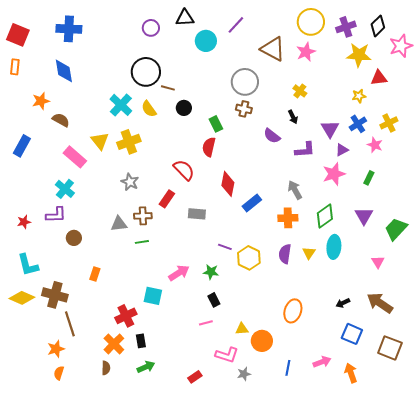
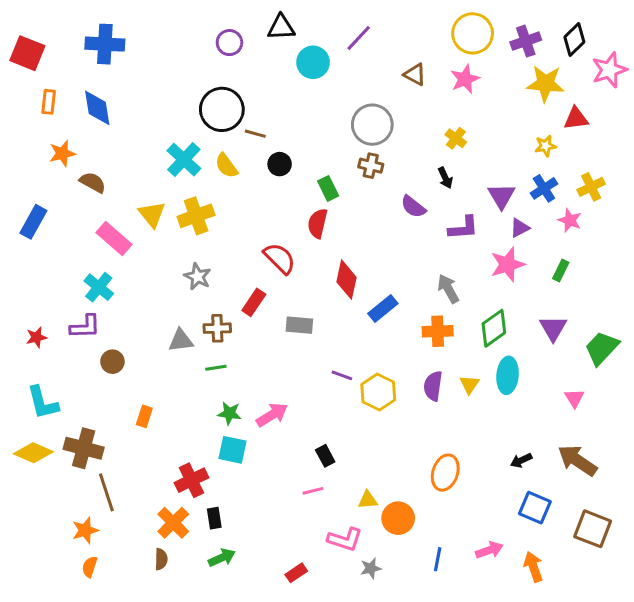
brown triangle: (273, 49) -> (415, 74), size x0.6
orange rectangle: (15, 67) -> (49, 102), moved
green star: (211, 272) -> (229, 413), moved

